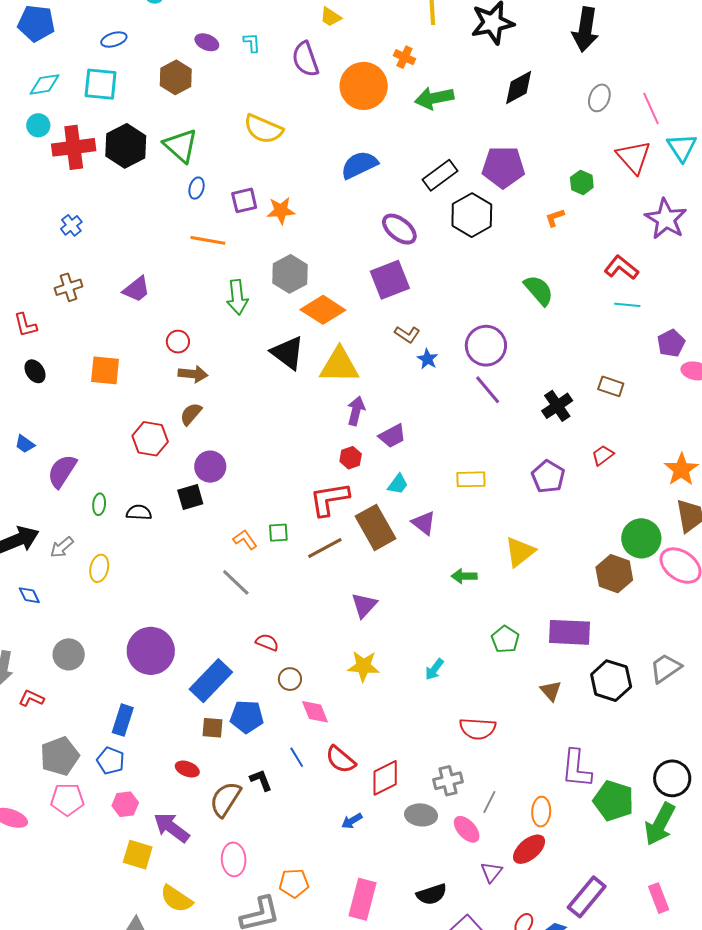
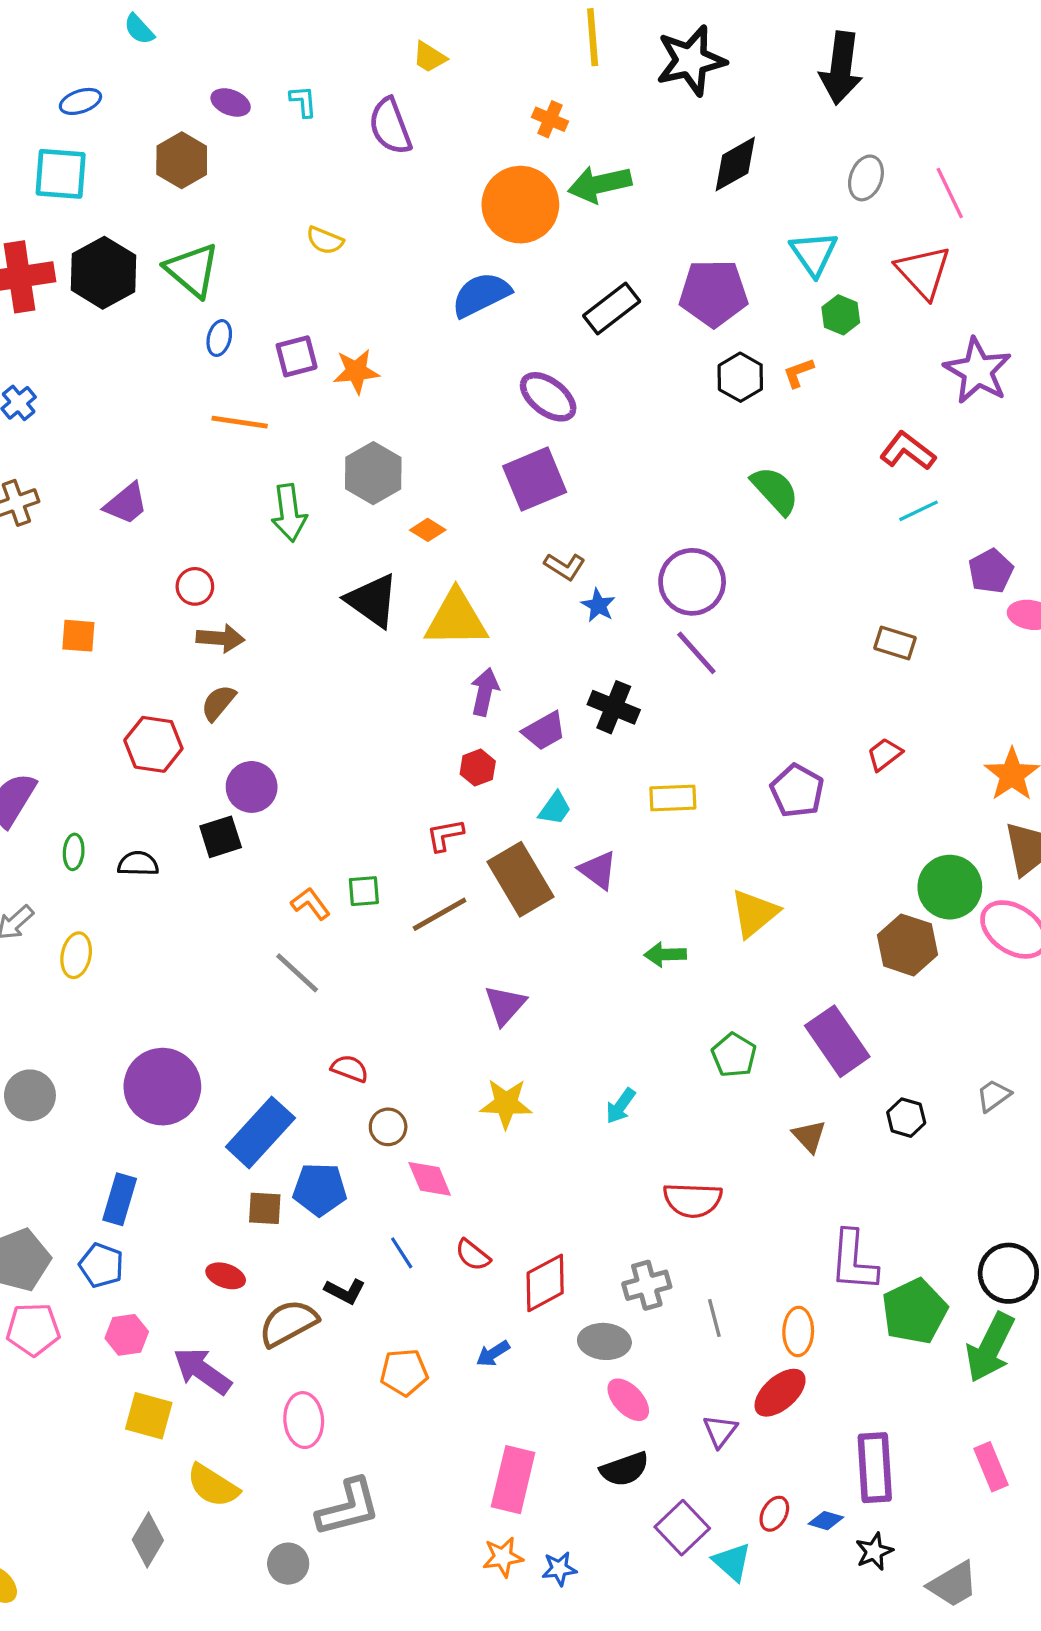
orange circle: (364, 86) -> (520, 205), moved
yellow semicircle: (263, 129) -> (325, 240), size x0.6
cyan triangle: (682, 147) -> (814, 253), moved
black hexagon: (472, 215) -> (740, 377), moved, size x0.7
cyan line: (627, 305) -> (919, 511), turned -30
orange diamond: (323, 310) -> (428, 530), size x0.5
orange square: (105, 370) -> (78, 636), size x0.7
black cross: (557, 406) -> (614, 707), moved, turned -32
red L-shape: (329, 499) -> (445, 835), size x0.6
purple rectangle: (569, 632) -> (837, 1041), turned 54
gray trapezoid: (665, 668) -> (994, 1096), size x0.7
black hexagon: (611, 681) -> (906, 1118), size x0.6
red semicircle: (341, 760) -> (473, 1255), size x0.7
black L-shape: (261, 780) -> (345, 1291), turned 140
brown semicircle: (225, 799) -> (288, 1323), turned 30
green pentagon: (614, 801) -> (915, 1311), turned 30
gray line: (489, 802) -> (714, 1318), turned -40
pink ellipse: (467, 829) -> (628, 1400), moved
orange pentagon: (294, 883) -> (404, 1372), moved
purple rectangle: (587, 897) -> (875, 1468), turned -42

